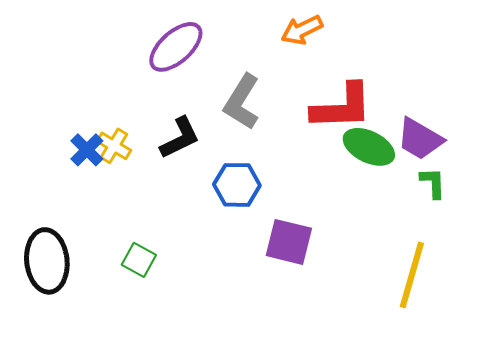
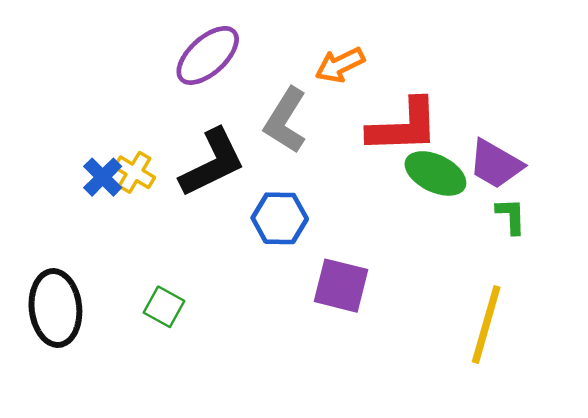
orange arrow: (302, 30) -> (340, 65), moved
black L-shape: (180, 138) -> (212, 163), size x1.4

